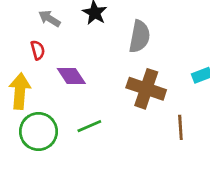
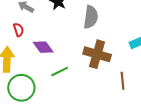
green line: (89, 126) -> (60, 71), moved

